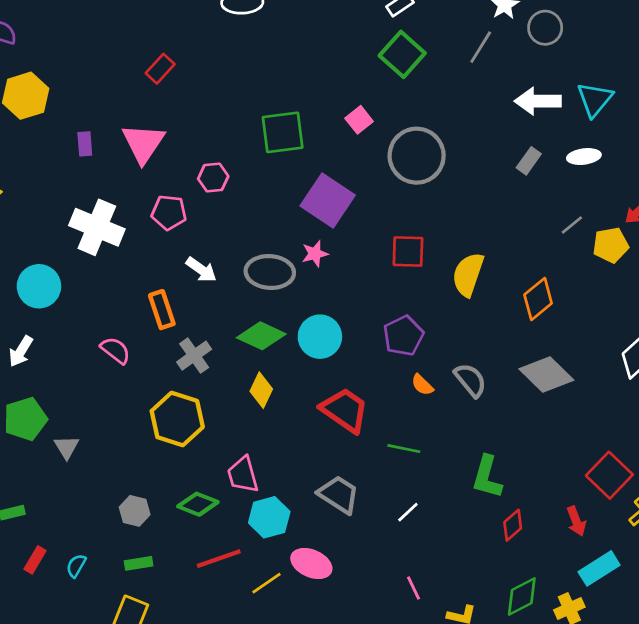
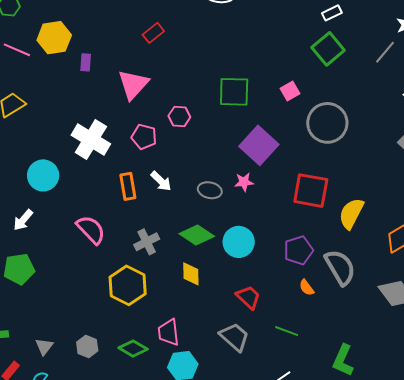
purple rectangle: (85, 144) -> (86, 62), moved
red square: (408, 252) -> (311, 191), size x1.4
gray ellipse: (270, 272) -> (210, 190), size x0.7
orange rectangle: (162, 310) -> (128, 186), moved
pink semicircle: (115, 350) -> (91, 230), size x1.4
gray semicircle: (470, 380) -> (340, 267), moved, size x1.4
yellow diamond: (261, 390) -> (191, 274), turned -35
red trapezoid: (345, 410) -> (248, 297), size x0.7
gray triangle: (67, 447) -> (44, 347), moved
gray trapezoid: (339, 494) -> (234, 337), moved

